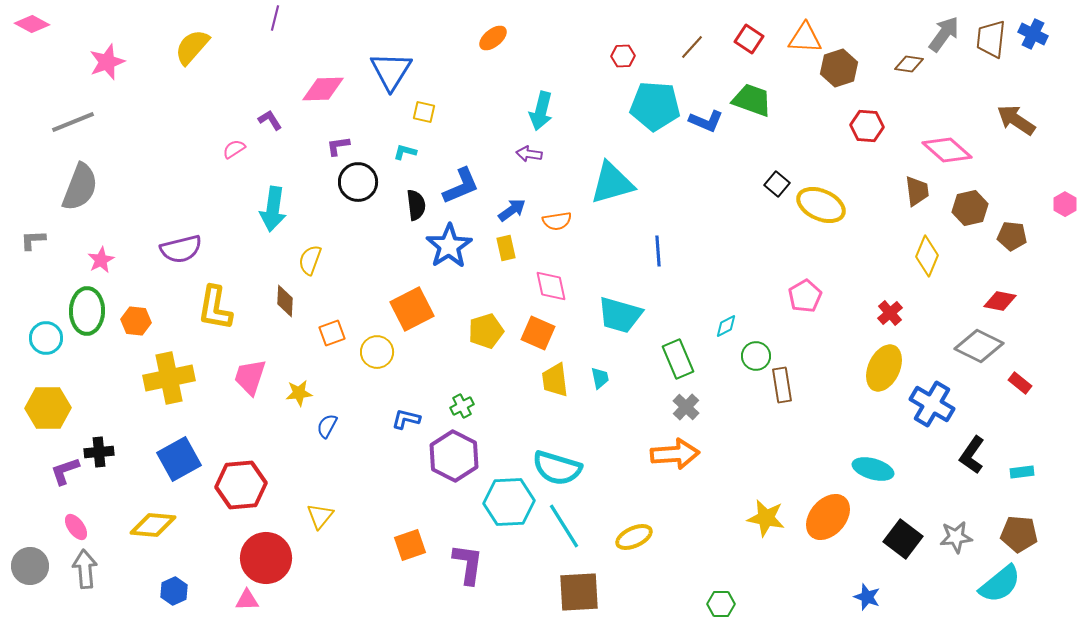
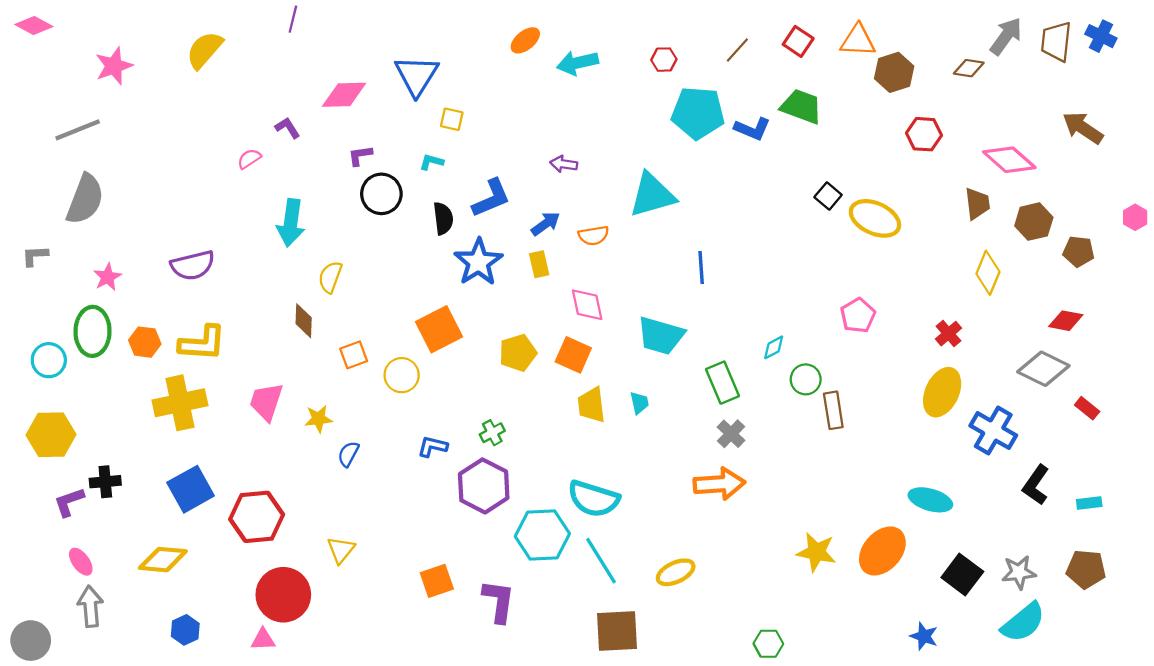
cyan arrow: (541, 111) -> (578, 63), moved, turned 63
yellow L-shape: (215, 308) -> (202, 343), moved, turned -96
gray circle: (30, 566) -> (31, 641), moved
cyan semicircle: (1000, 584) -> (1023, 622), moved

